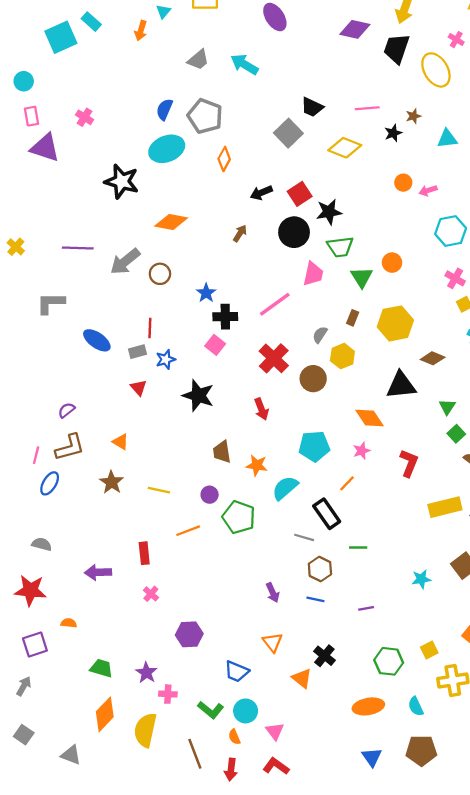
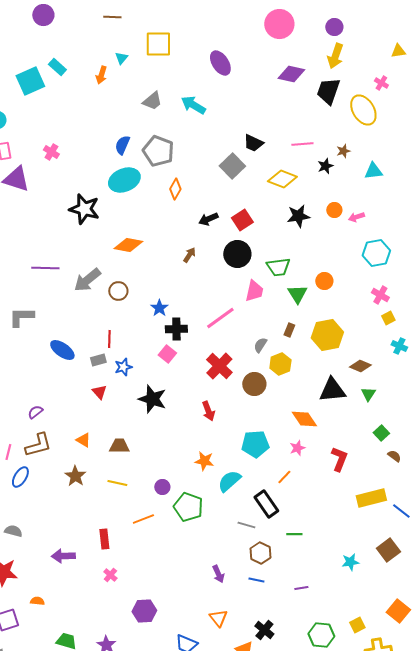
black star: (329, 212) -> (298, 216), moved
green triangle: (447, 407) -> (368, 394), moved
brown trapezoid: (222, 452) -> (119, 446), moved, turned 100

